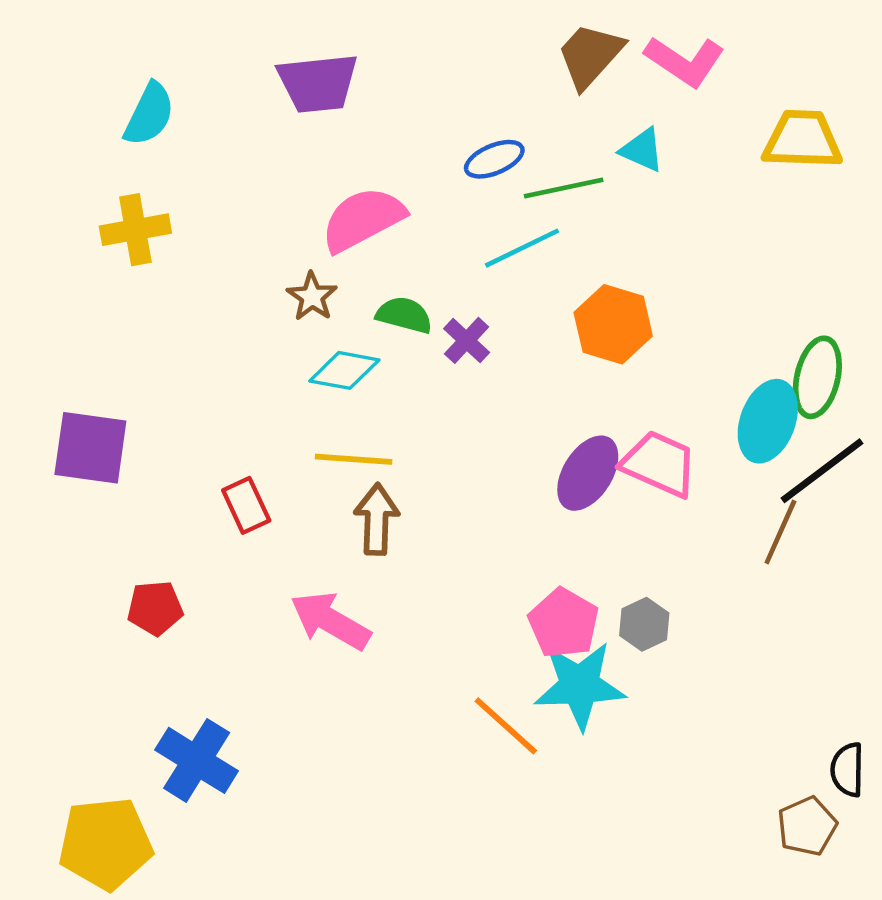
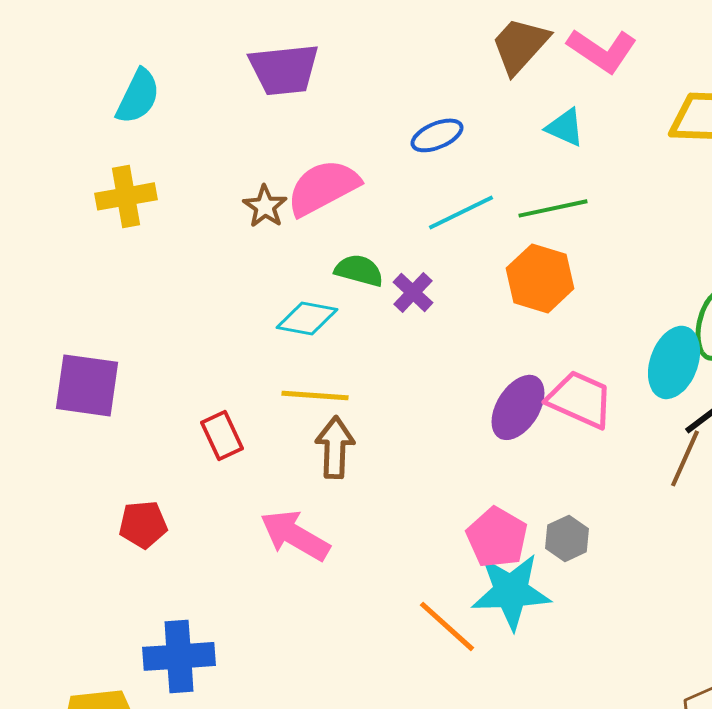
green line: (564, 188) -> (553, 208), moved
brown star: (312, 297) -> (265, 206), moved
blue cross: (197, 760) -> (179, 656), turned -36

